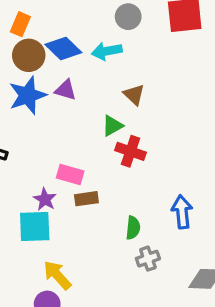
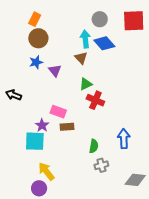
blue diamond: (63, 48) -> (104, 43), moved
cyan arrow: (107, 51) -> (85, 39), turned 90
purple triangle: (66, 90) -> (55, 71), moved, turned 32
blue star: (28, 95) -> (36, 62), size x0.6
brown triangle: (134, 95) -> (81, 58), moved

